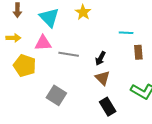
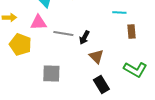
black arrow: (100, 58) -> (84, 38), moved
gray square: (56, 95) -> (51, 74), turned -30

